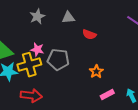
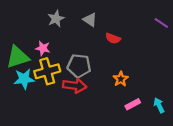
gray triangle: (68, 18) -> (90, 20), turned 40
pink star: (37, 50) -> (43, 48), moved
red arrow: (31, 96) -> (75, 86), moved

